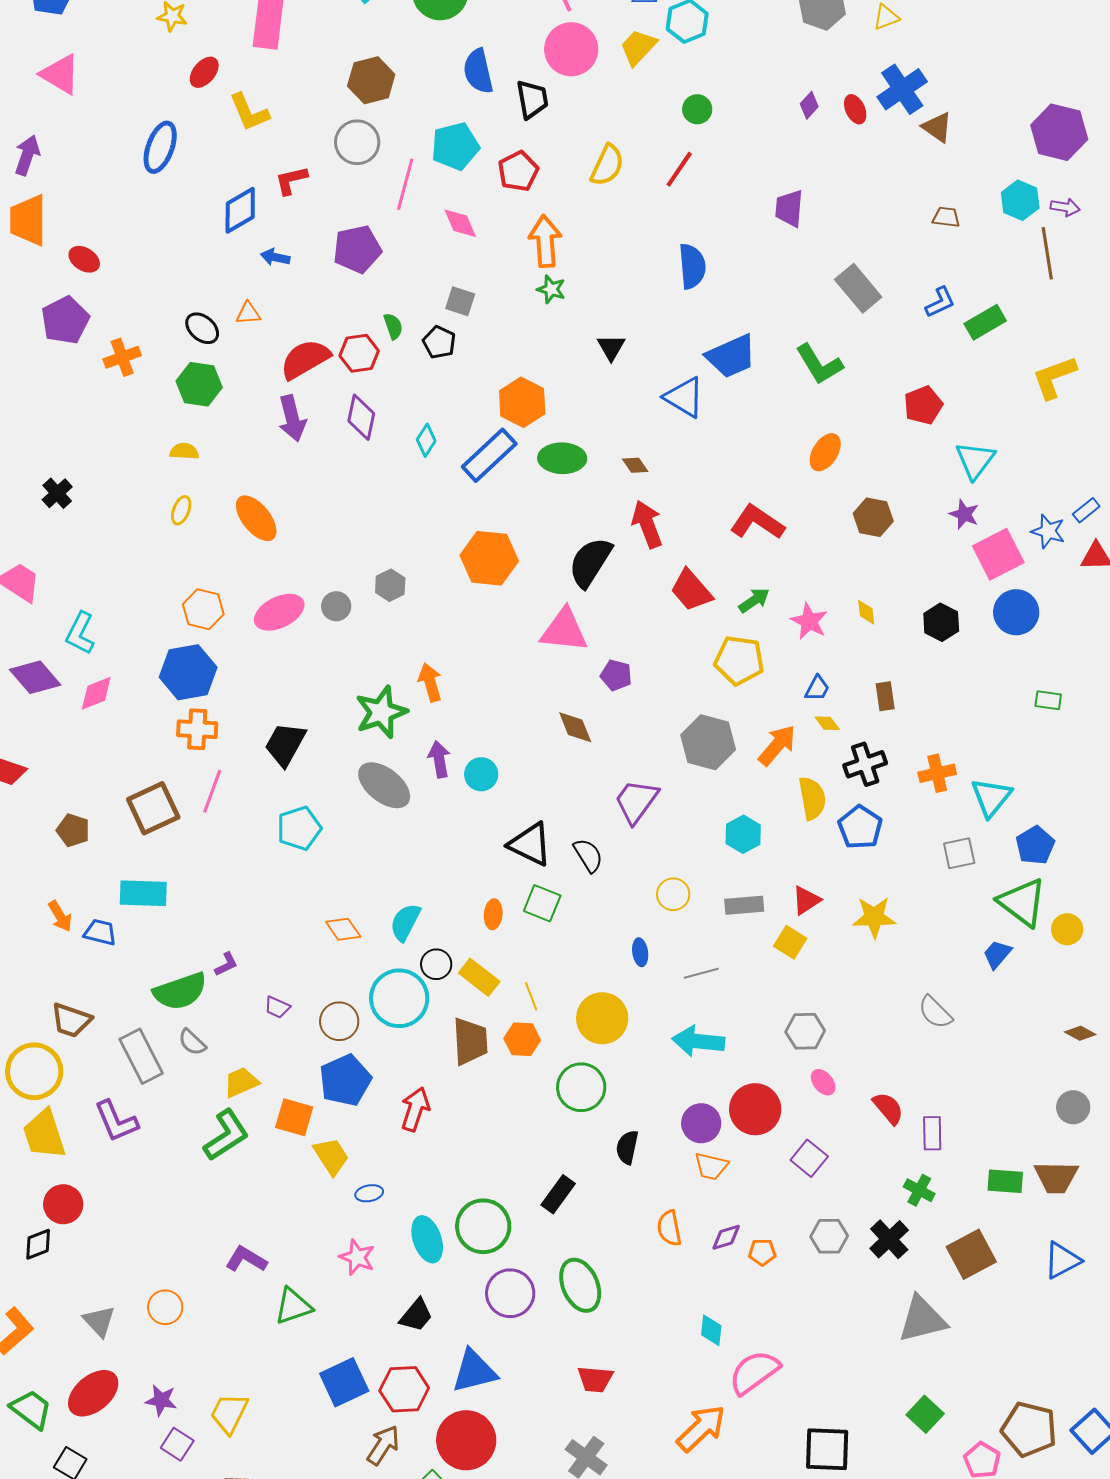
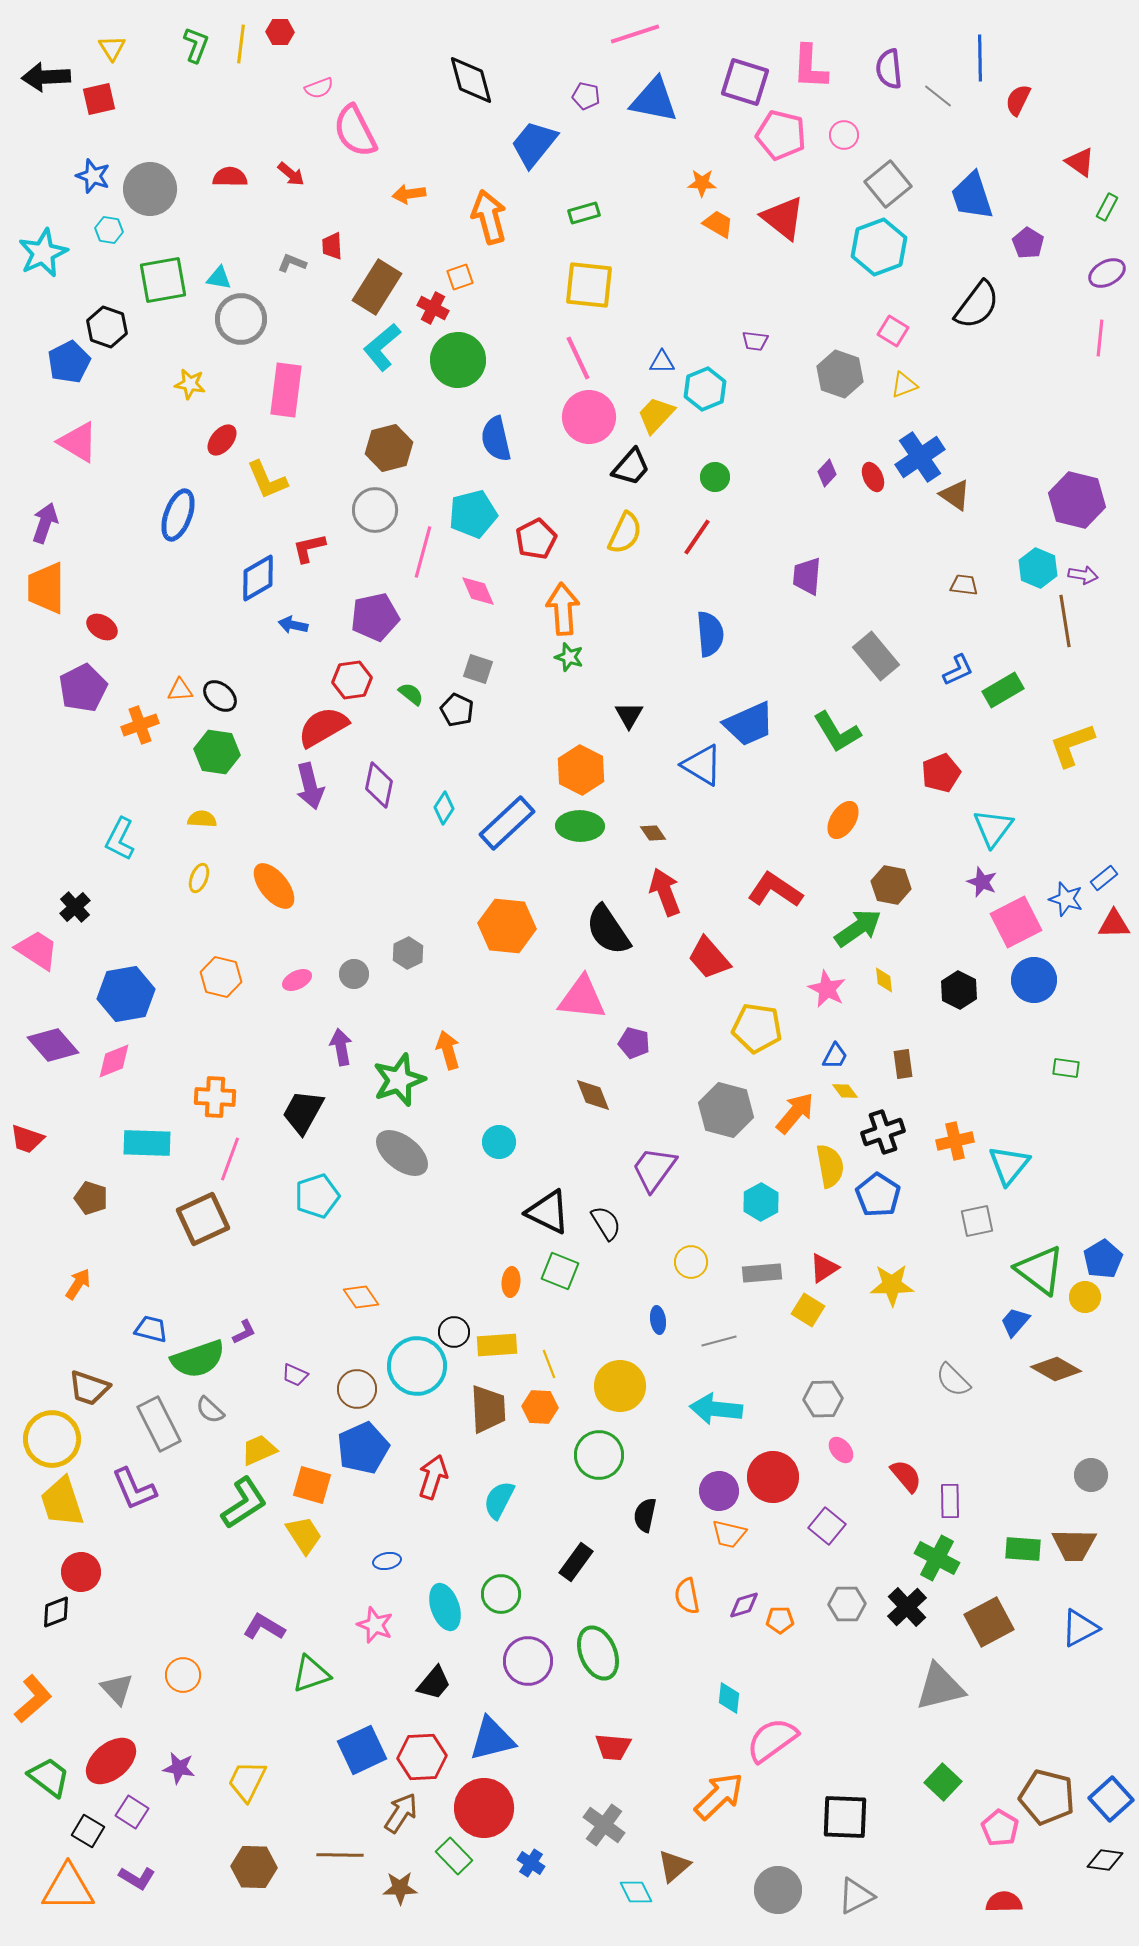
black trapezoid: (532, 99) -> (631, 467), moved, turned 51
orange triangle: (248, 313) -> (180, 690), moved
green semicircle: (393, 326) -> (411, 694), turned -32
red hexagon: (359, 353) -> (352, 680), moved
orange hexagon: (522, 402) -> (581, 770), moved
black cross: (57, 493) -> (75, 907), moved
black semicircle: (590, 562) -> (608, 930), turned -66
green arrow: (754, 600) -> (858, 928), moved, size x1.5
pink ellipse: (279, 612) -> (297, 980), size x0.6
cyan L-shape: (80, 633) -> (120, 839), moved
blue hexagon: (188, 672) -> (126, 994), moved
purple arrow: (439, 759) -> (341, 1047), moved
brown square: (153, 808) -> (203, 1219), moved
blue pentagon: (1035, 845) -> (1103, 1259), moved
cyan rectangle: (143, 893) -> (147, 1143), moved
orange arrow: (60, 916) -> (78, 1284), turned -116
cyan semicircle: (405, 922) -> (499, 1500), moved
blue trapezoid: (100, 932) -> (151, 1329), moved
yellow rectangle: (479, 977) -> (497, 1345), turned -42
brown diamond: (1080, 1033) -> (1056, 1369), moved, size x1.6
yellow trapezoid: (331, 1156) -> (304, 1535), moved
green cross: (919, 1190) -> (937, 1558), size x1.4
green circle: (483, 1226) -> (501, 1594), size x0.7
purple square: (177, 1444) -> (132, 1812), moved

